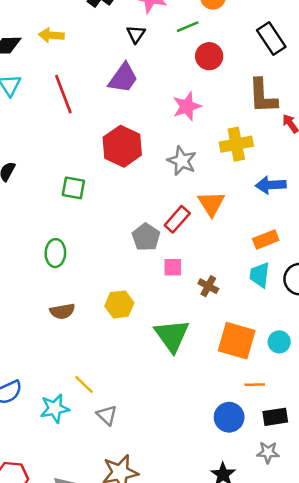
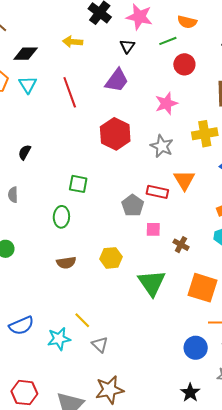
yellow arrow: (51, 35) -> (73, 42), moved
green square: (73, 188) -> (78, 184), moved
red rectangle: (177, 219) -> (157, 192), turned 60

